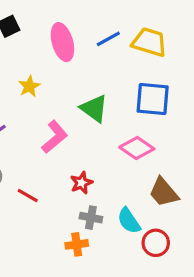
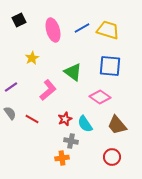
red line: (28, 195) -> (32, 119), moved
cyan semicircle: (129, 221) -> (85, 124), moved

